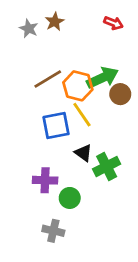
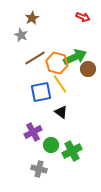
brown star: (55, 22) -> (32, 18), moved
gray star: (29, 29) -> (21, 35), moved
green cross: (107, 167) -> (72, 151), moved
purple cross: (45, 180) -> (33, 132), turned -30

